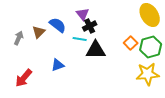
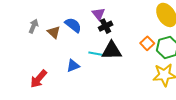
brown triangle: (39, 32) -> (54, 32), turned -32
gray arrow: (19, 38) -> (34, 26), moved
cyan line: (80, 39) -> (95, 54), moved

